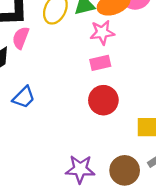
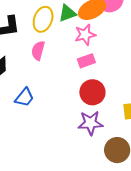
pink semicircle: (21, 38) -> (38, 51), moved
purple star: (80, 169) -> (90, 123), moved

